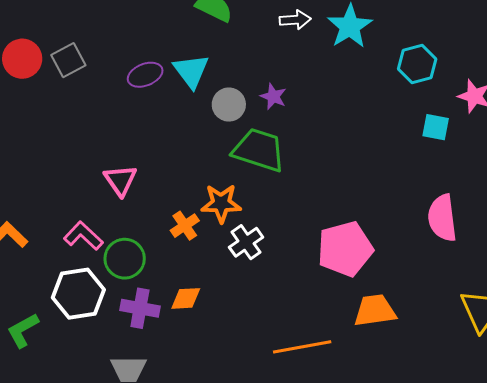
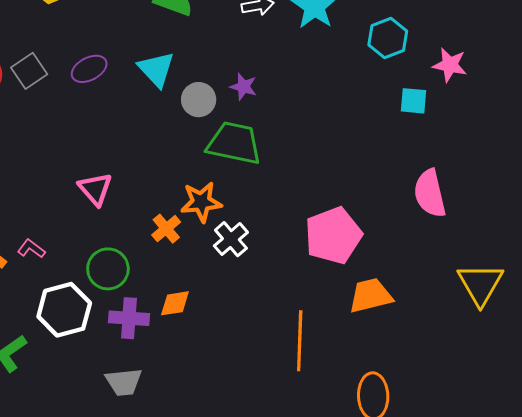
purple ellipse: (145, 75) -> (89, 69), moved
pink L-shape: (83, 236) -> (31, 249), moved, size x0.7
orange line: (302, 347) -> (300, 341), turned -72

